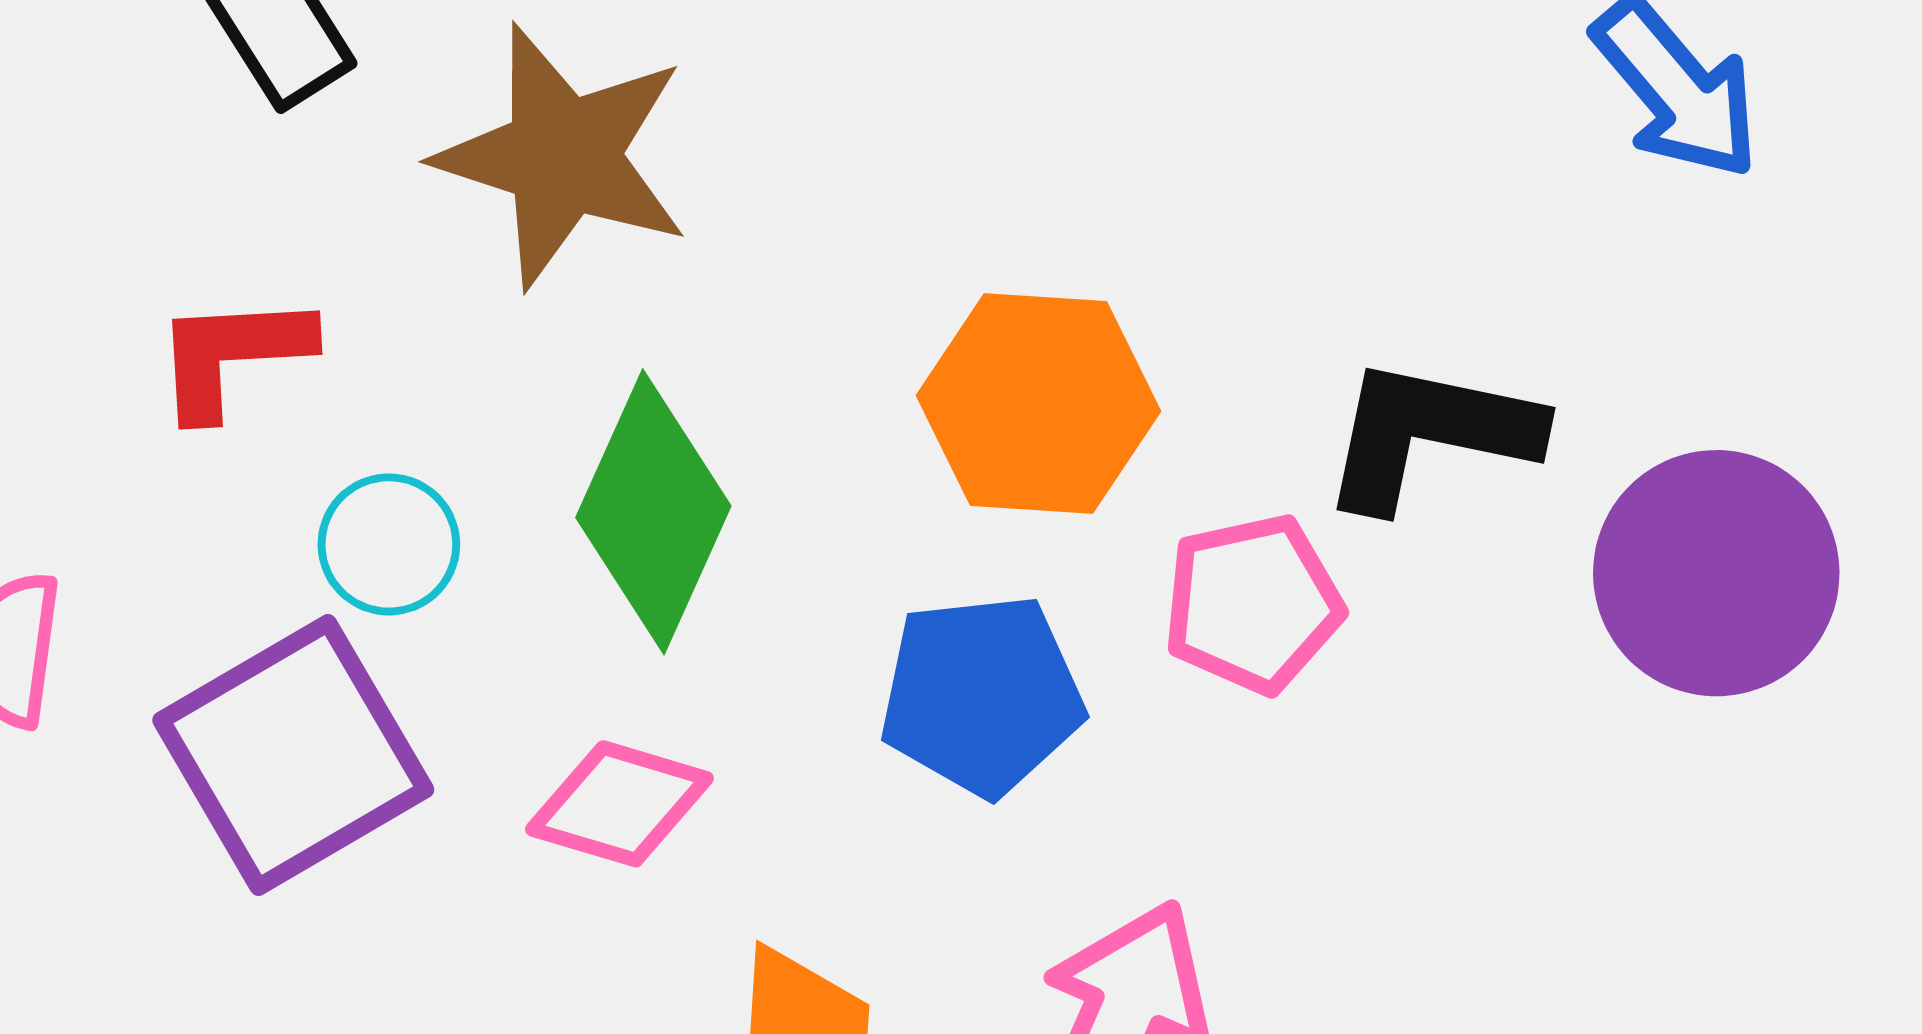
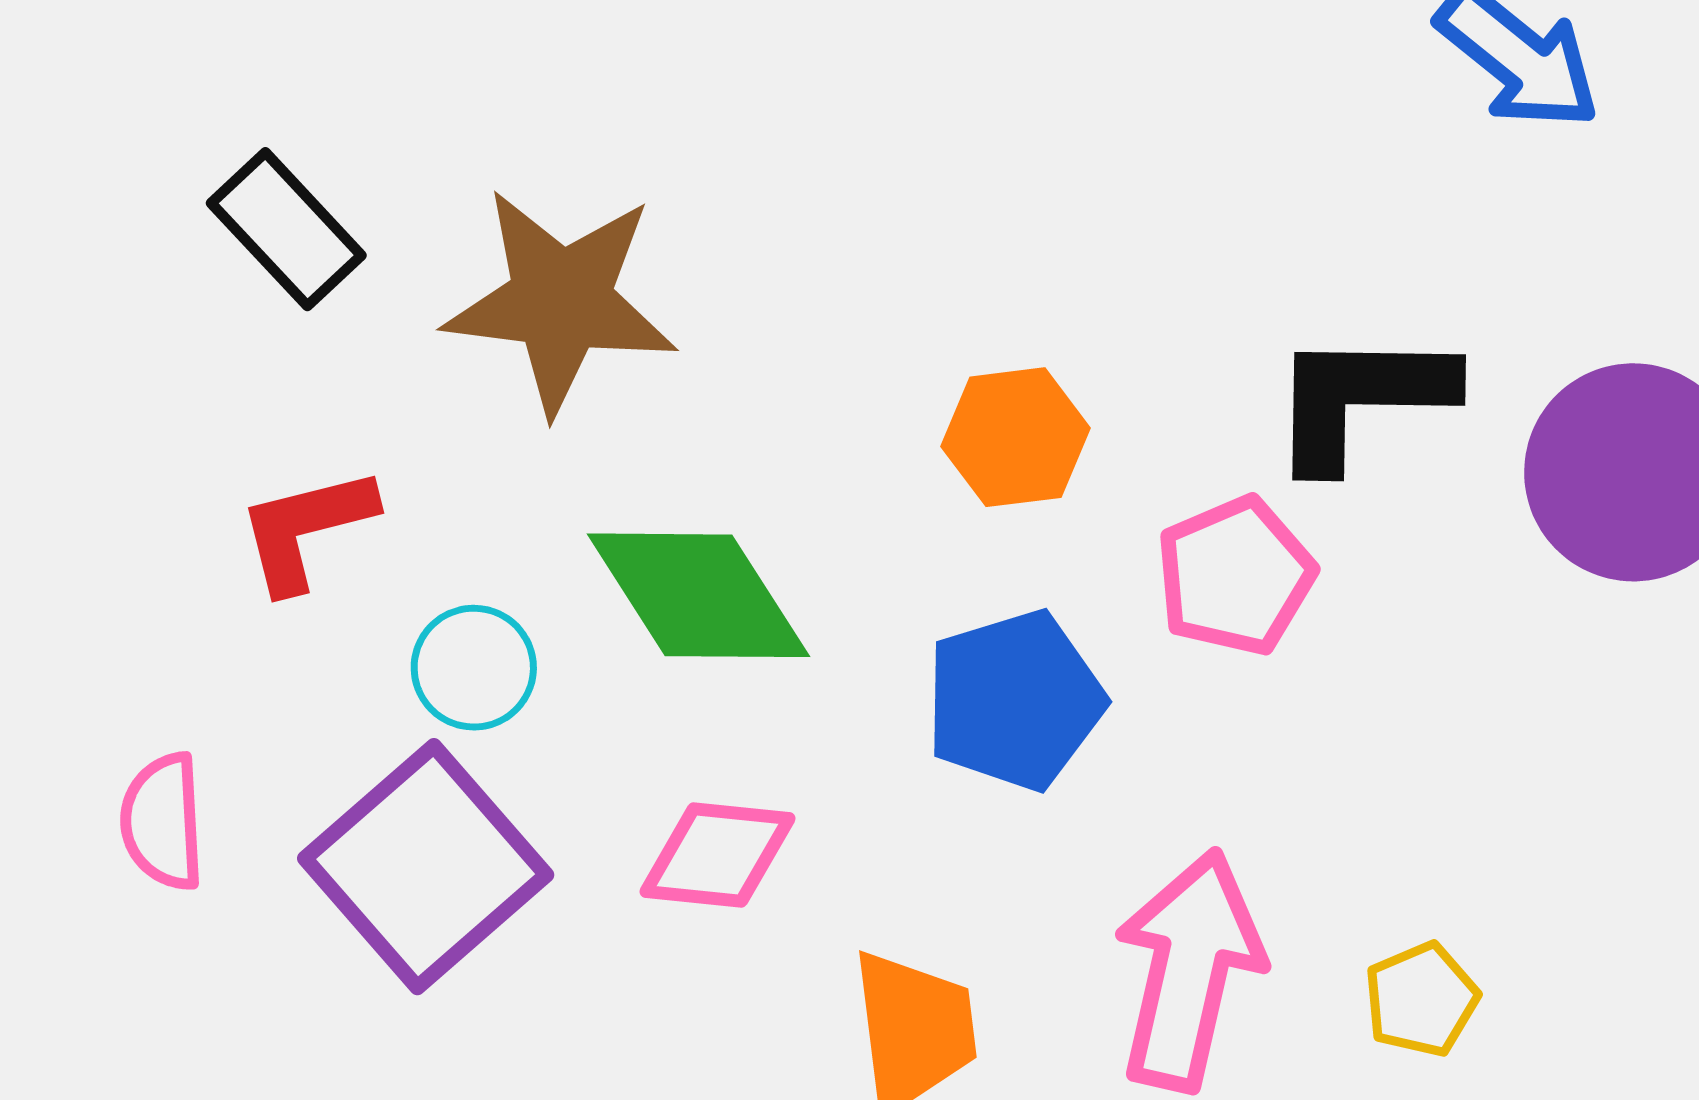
orange hexagon: (1038, 403) -> (1015, 437), size x0.7
green diamond: (653, 512) -> (698, 595), turned -46

